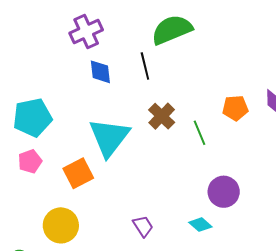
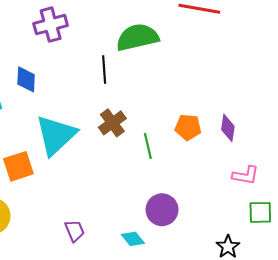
blue diamond: (100, 72) -> (26, 79), moved

